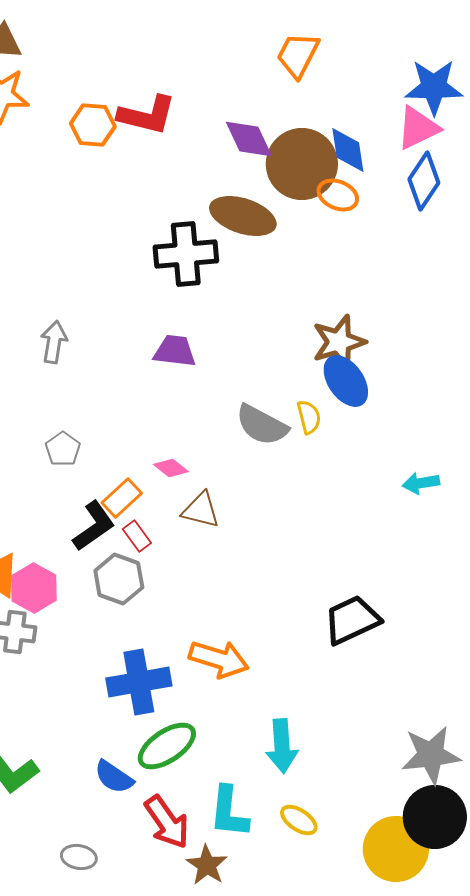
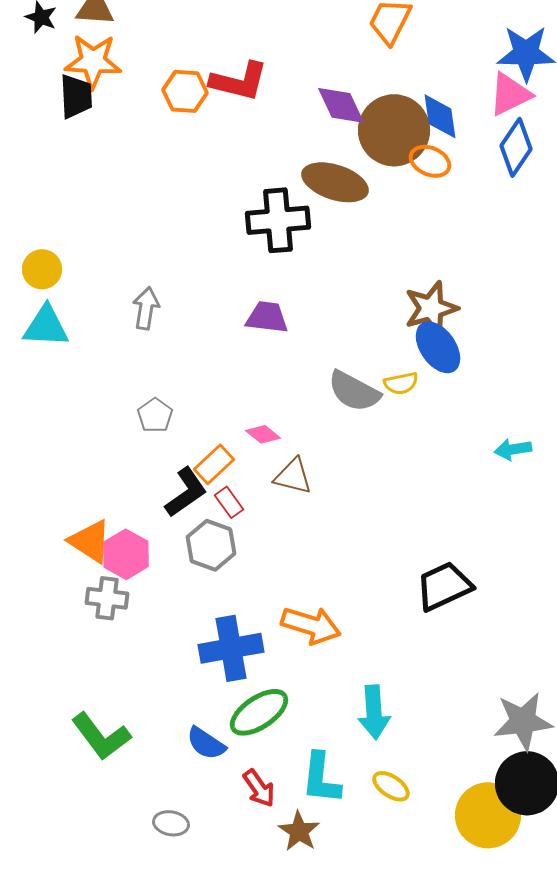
yellow semicircle: (309, 417) -> (401, 383), turned 92
red arrow: (167, 822) -> (259, 788), size x0.7

